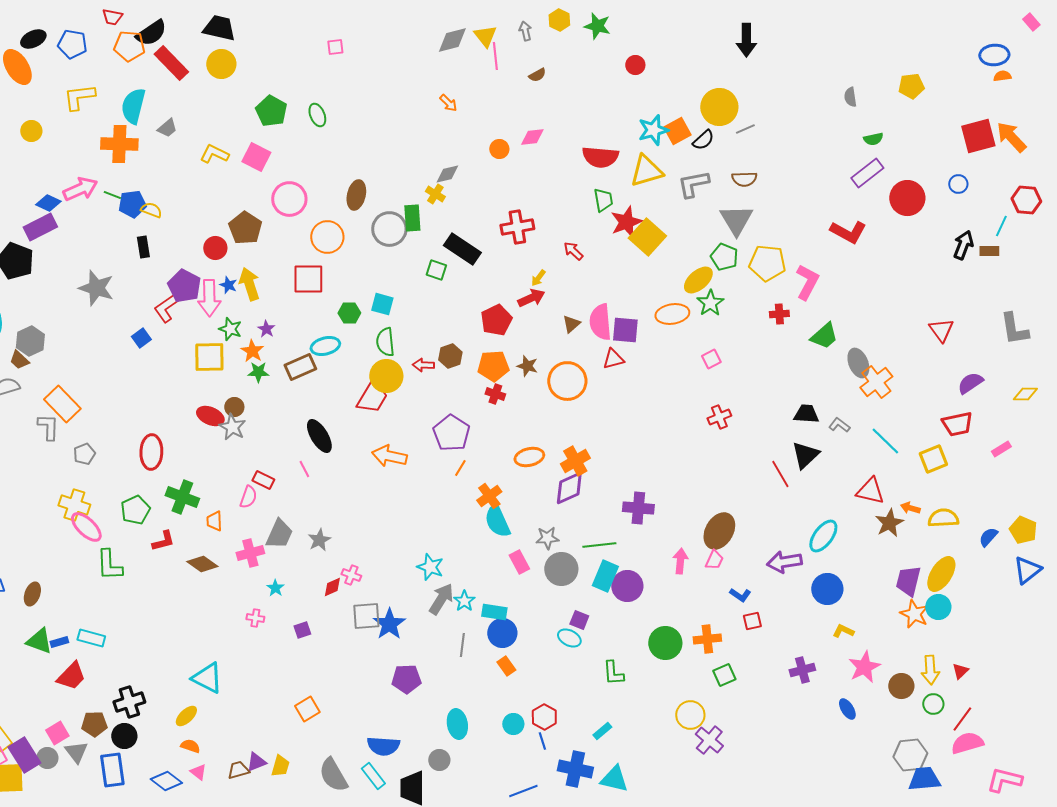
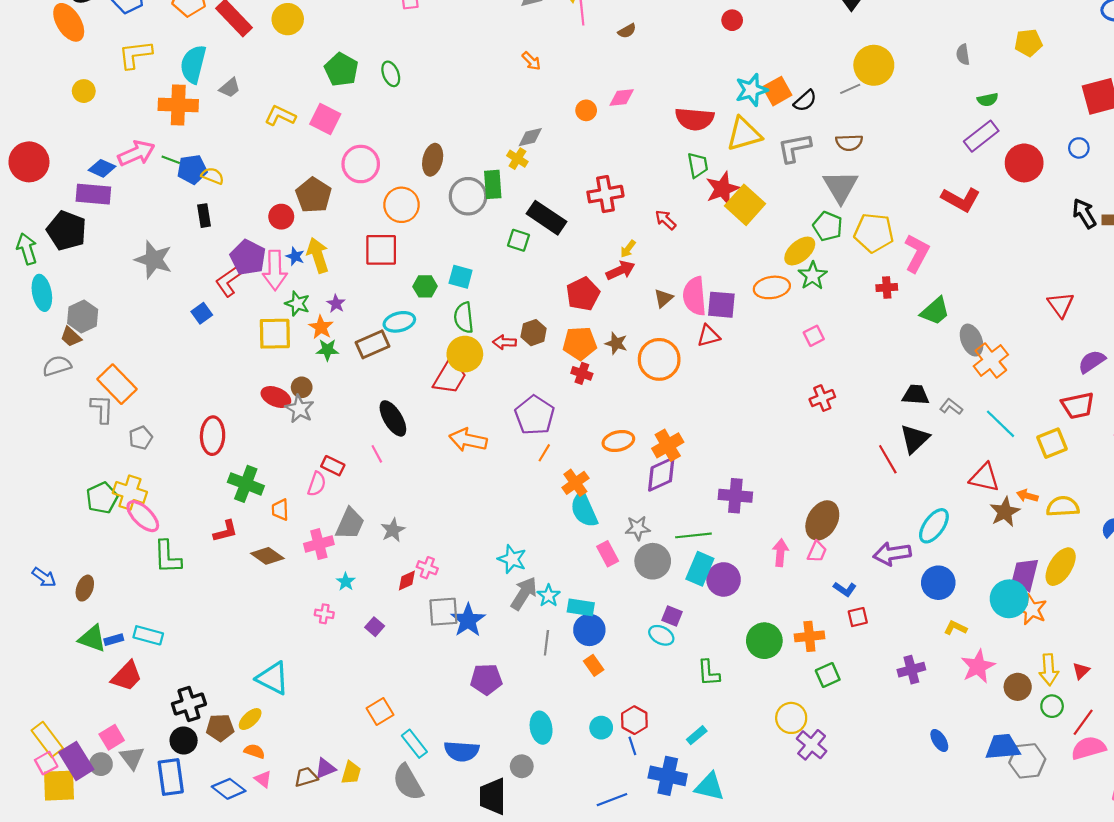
yellow circle: (719, 107) -> (874, 65), moved
purple rectangle: (40, 227) -> (93, 194), turned 32
black arrow: (963, 245) -> (1084, 213), turned -52
green pentagon: (135, 510) -> (102, 498), moved
cyan circle: (938, 607) -> (1009, 599), moved, size x1.4
purple square: (302, 630) -> (375, 627), turned -30
blue ellipse: (847, 709) -> (939, 741), moved
brown pentagon: (94, 724) -> (220, 728), moved
cyan rectangle: (373, 776) -> (414, 744), moved
blue trapezoid: (924, 779) -> (1003, 747), moved

